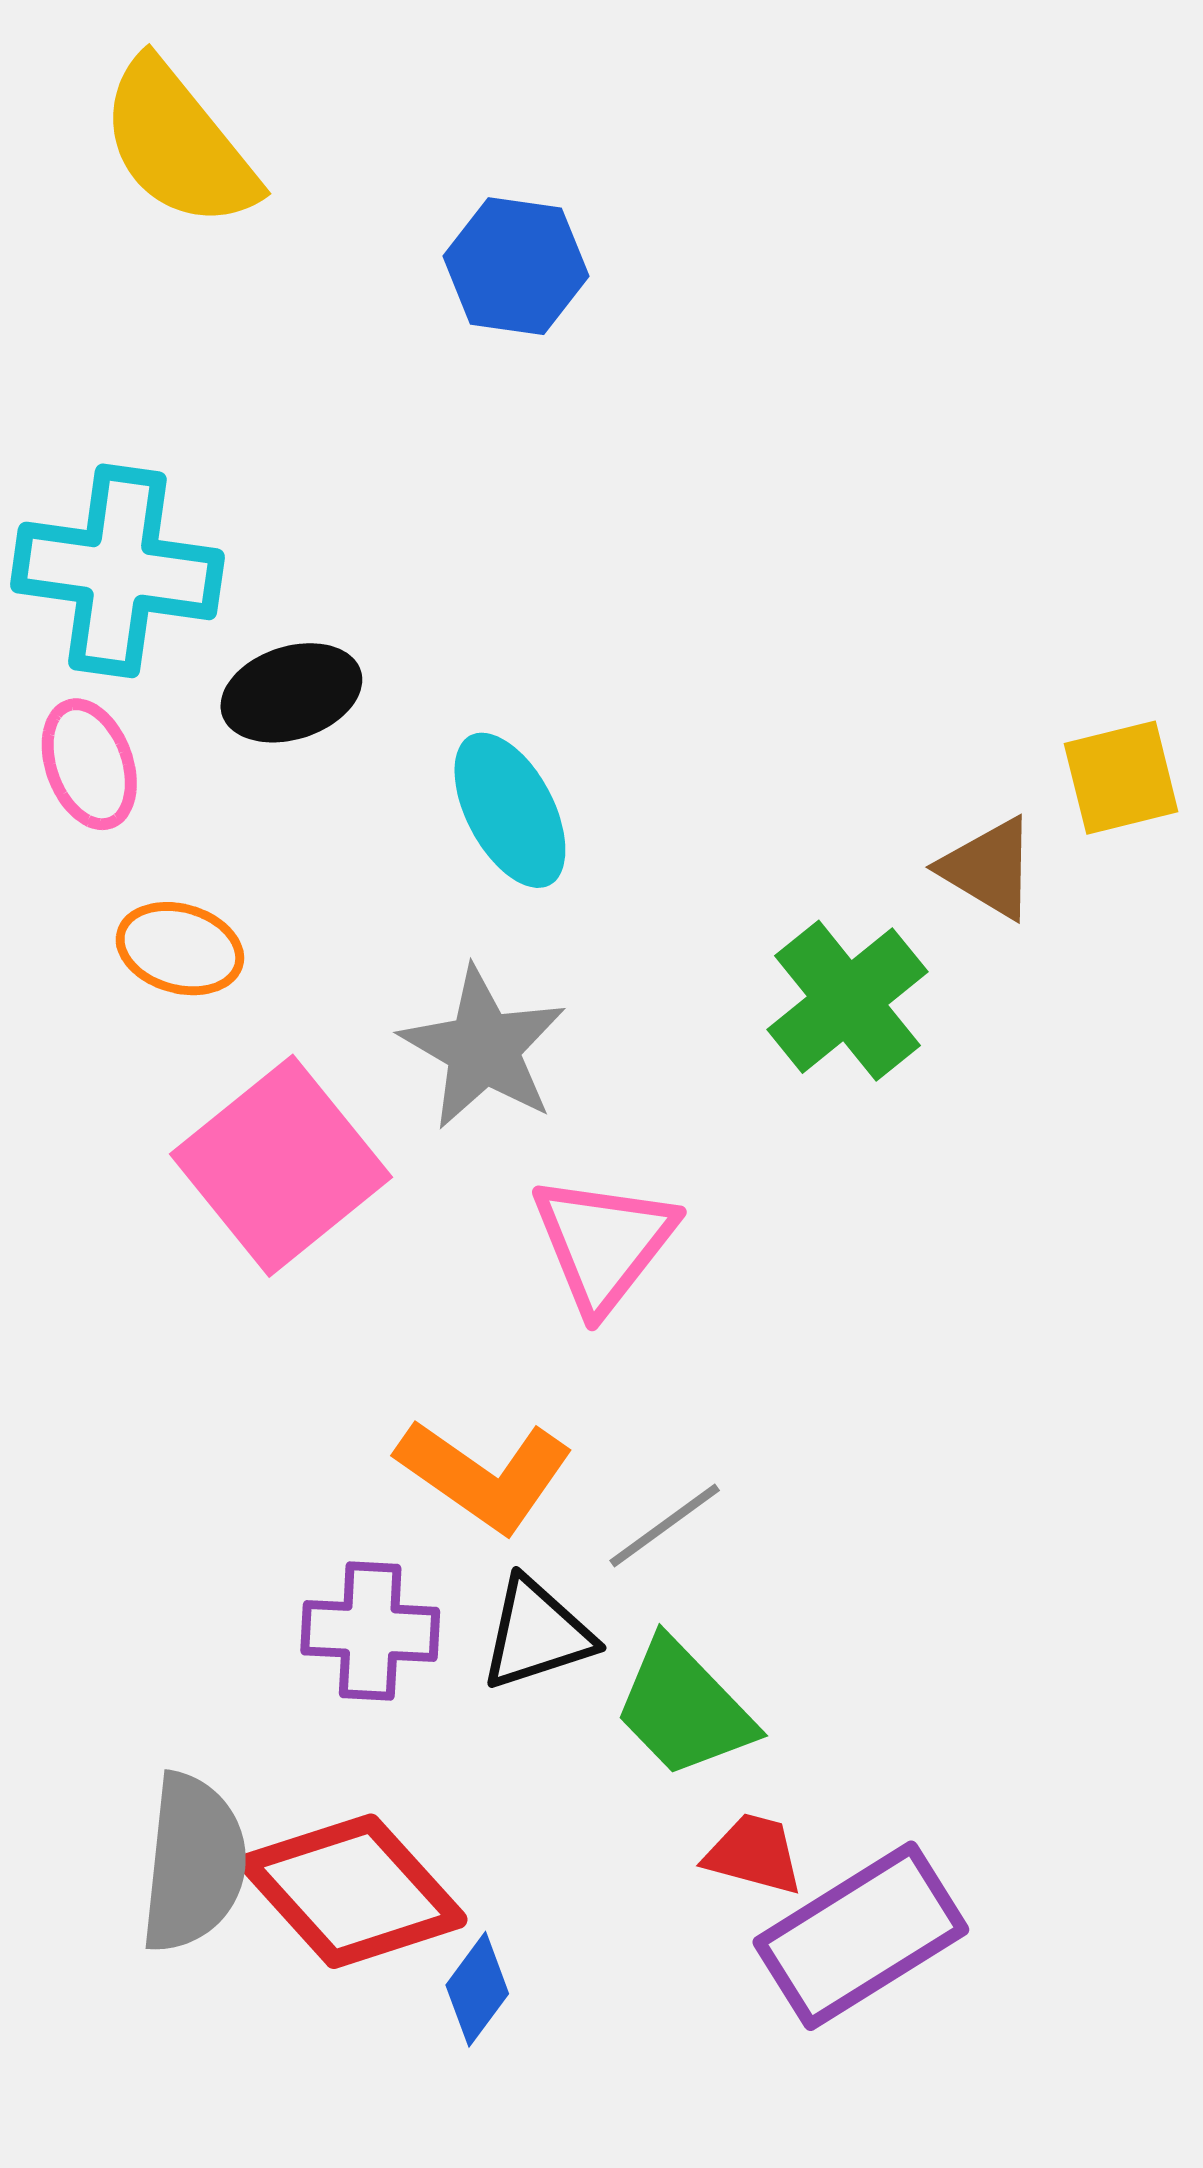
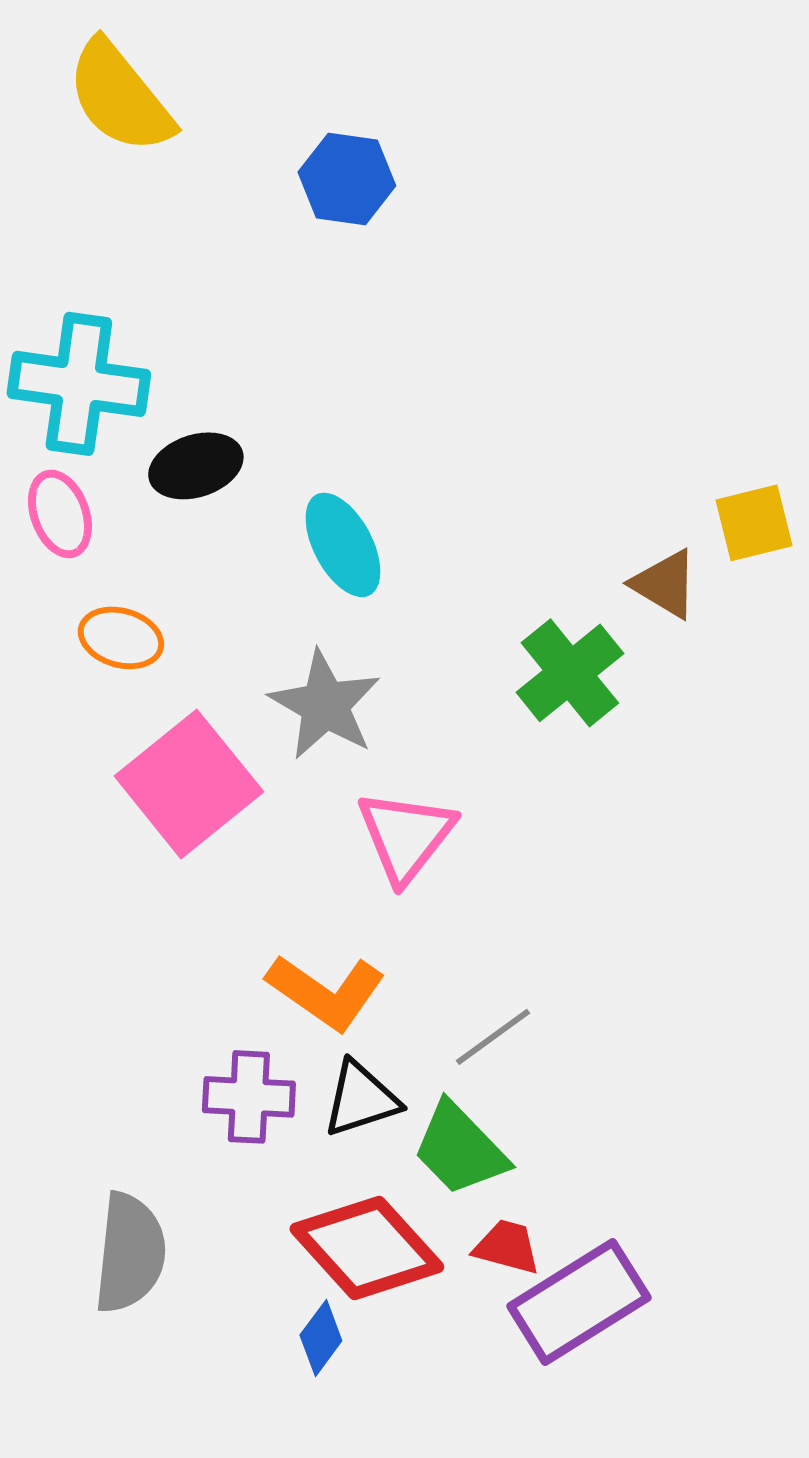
gray line: (665, 1525) -> (493, 1037), moved
red diamond: (352, 1891) -> (367, 1248), moved

